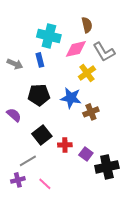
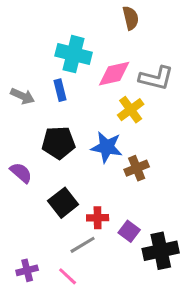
brown semicircle: (87, 25) -> (131, 18), moved
gray L-shape: (104, 52) -> (156, 78), turned -45
gray line: (28, 161) -> (83, 245), moved

